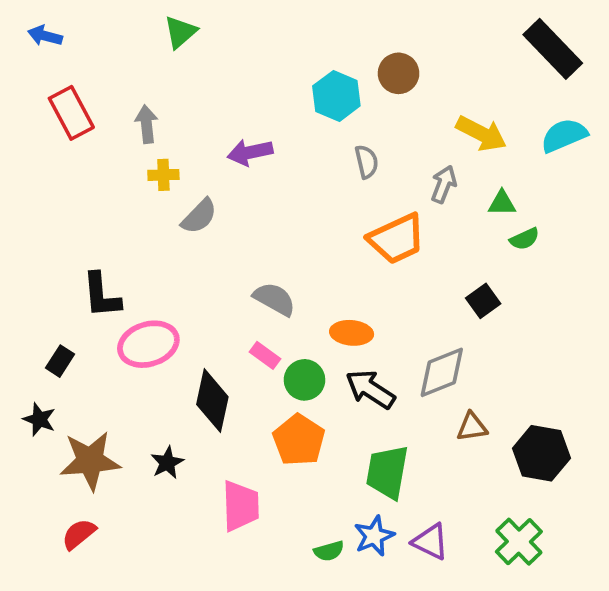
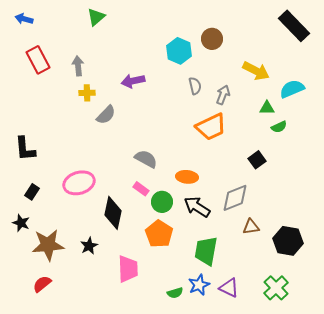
cyan semicircle: (564, 135) -> (292, 89), moved
gray arrow: (444, 184) -> (223, 95), moved
black L-shape: (101, 295) -> (25, 149), moved

